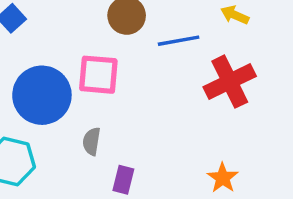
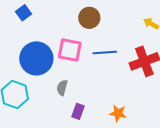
blue line: (179, 41) -> (105, 53), moved
orange star: (223, 178) -> (118, 113), moved, turned -30

